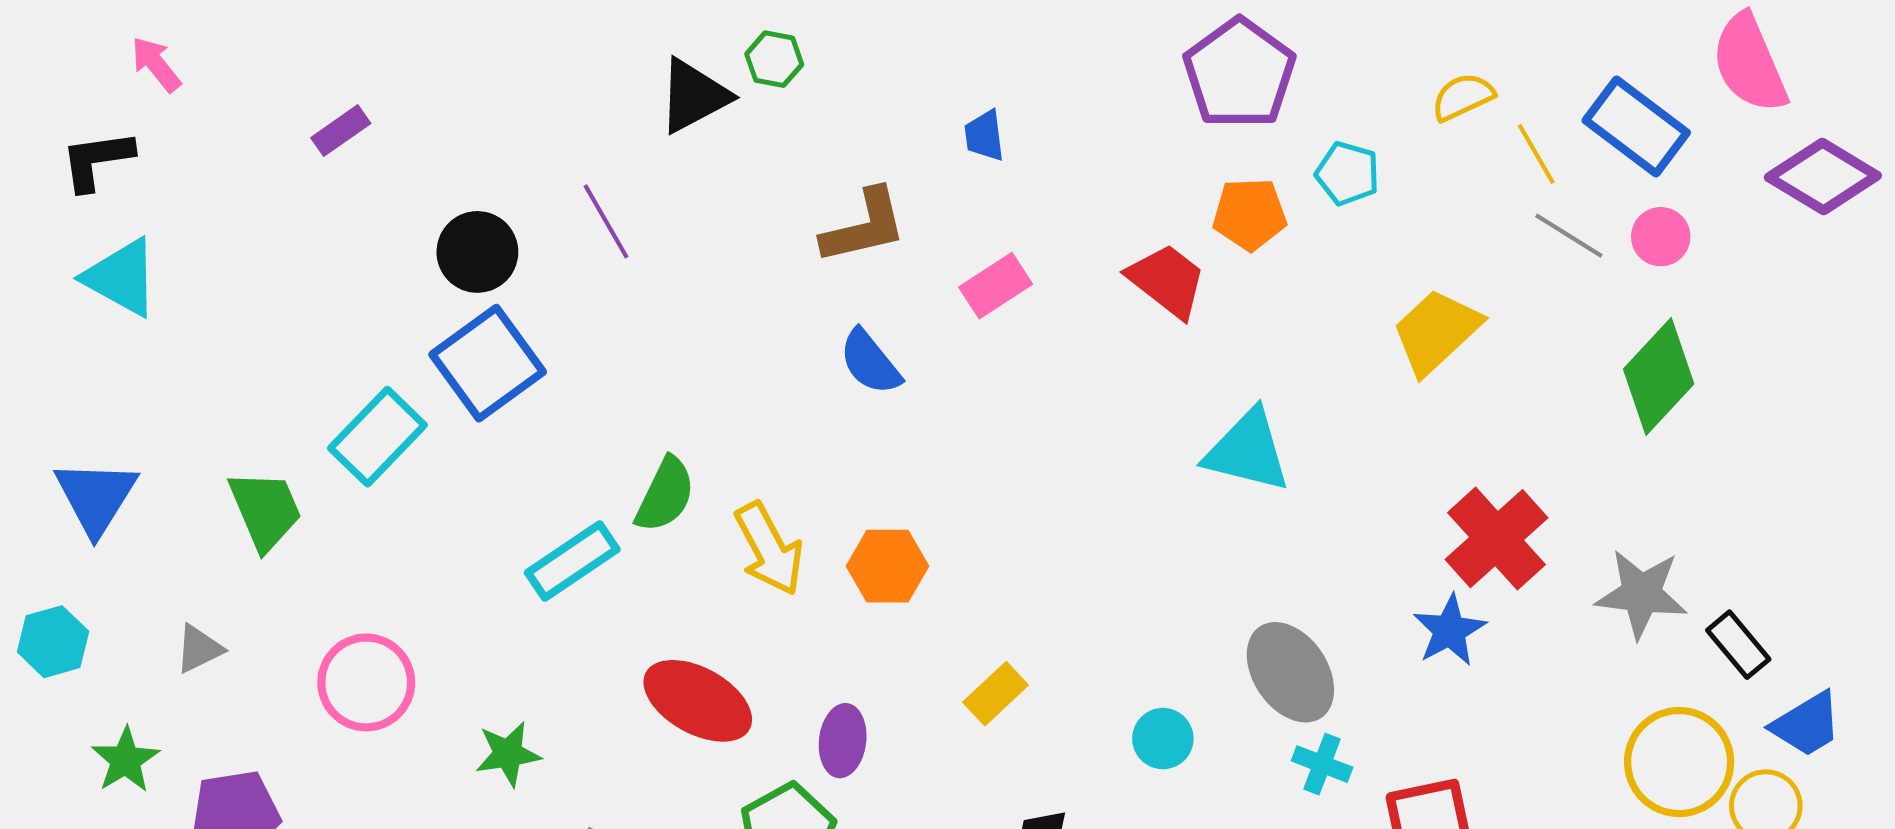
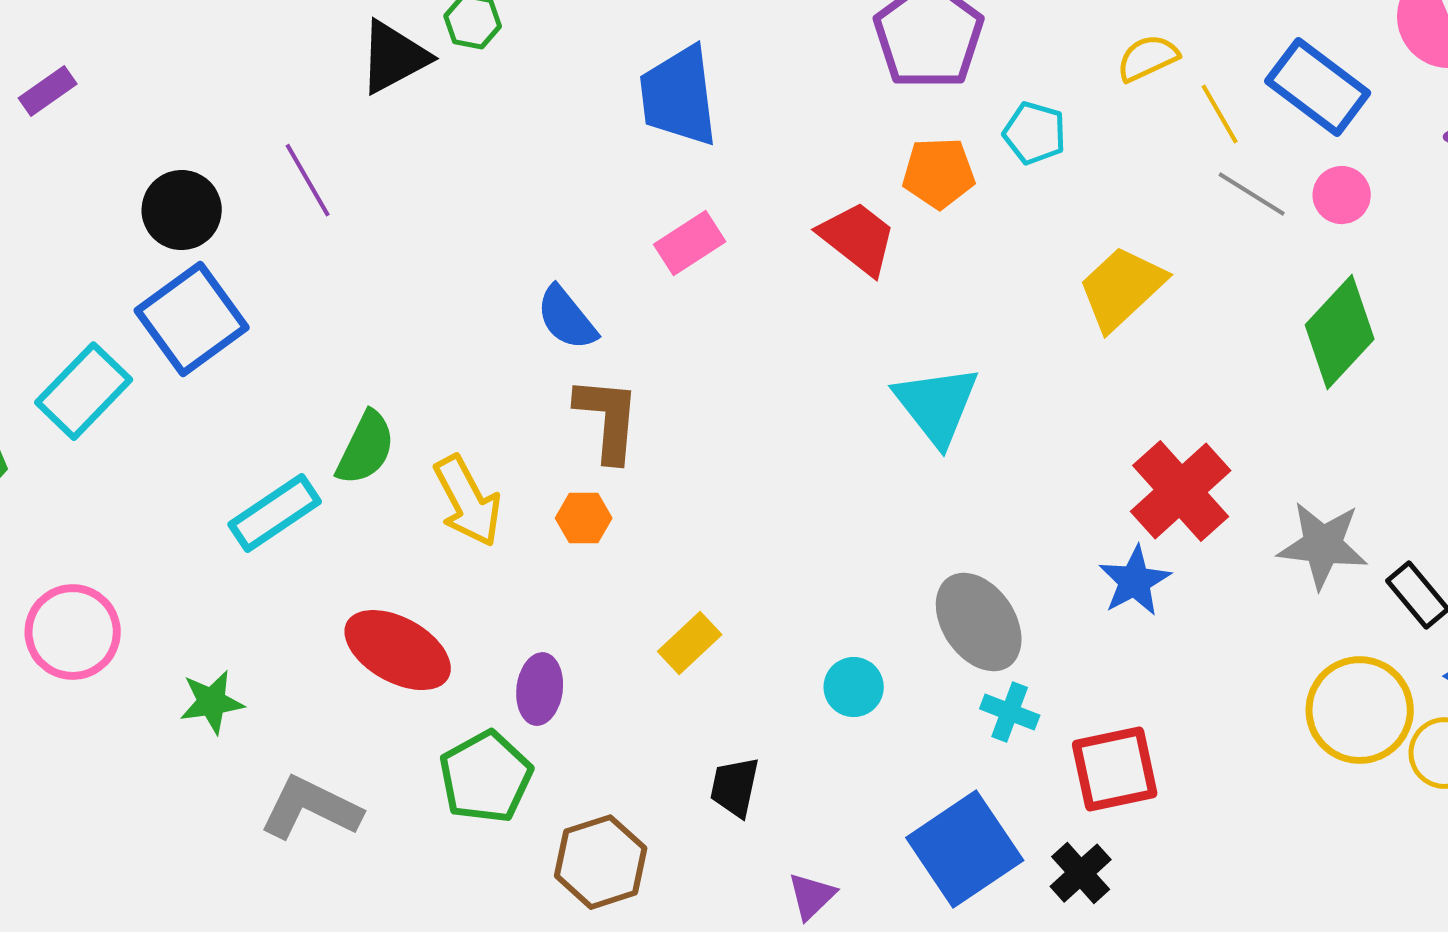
blue trapezoid: (984, 136) -> (679, 96), size x2.0
brown L-shape: (864, 226) -> (608, 419), moved, turned -72
cyan triangle: (1248, 451) -> (937, 405), turned 38
orange hexagon: (887, 566) -> (584, 518), size x0.7

